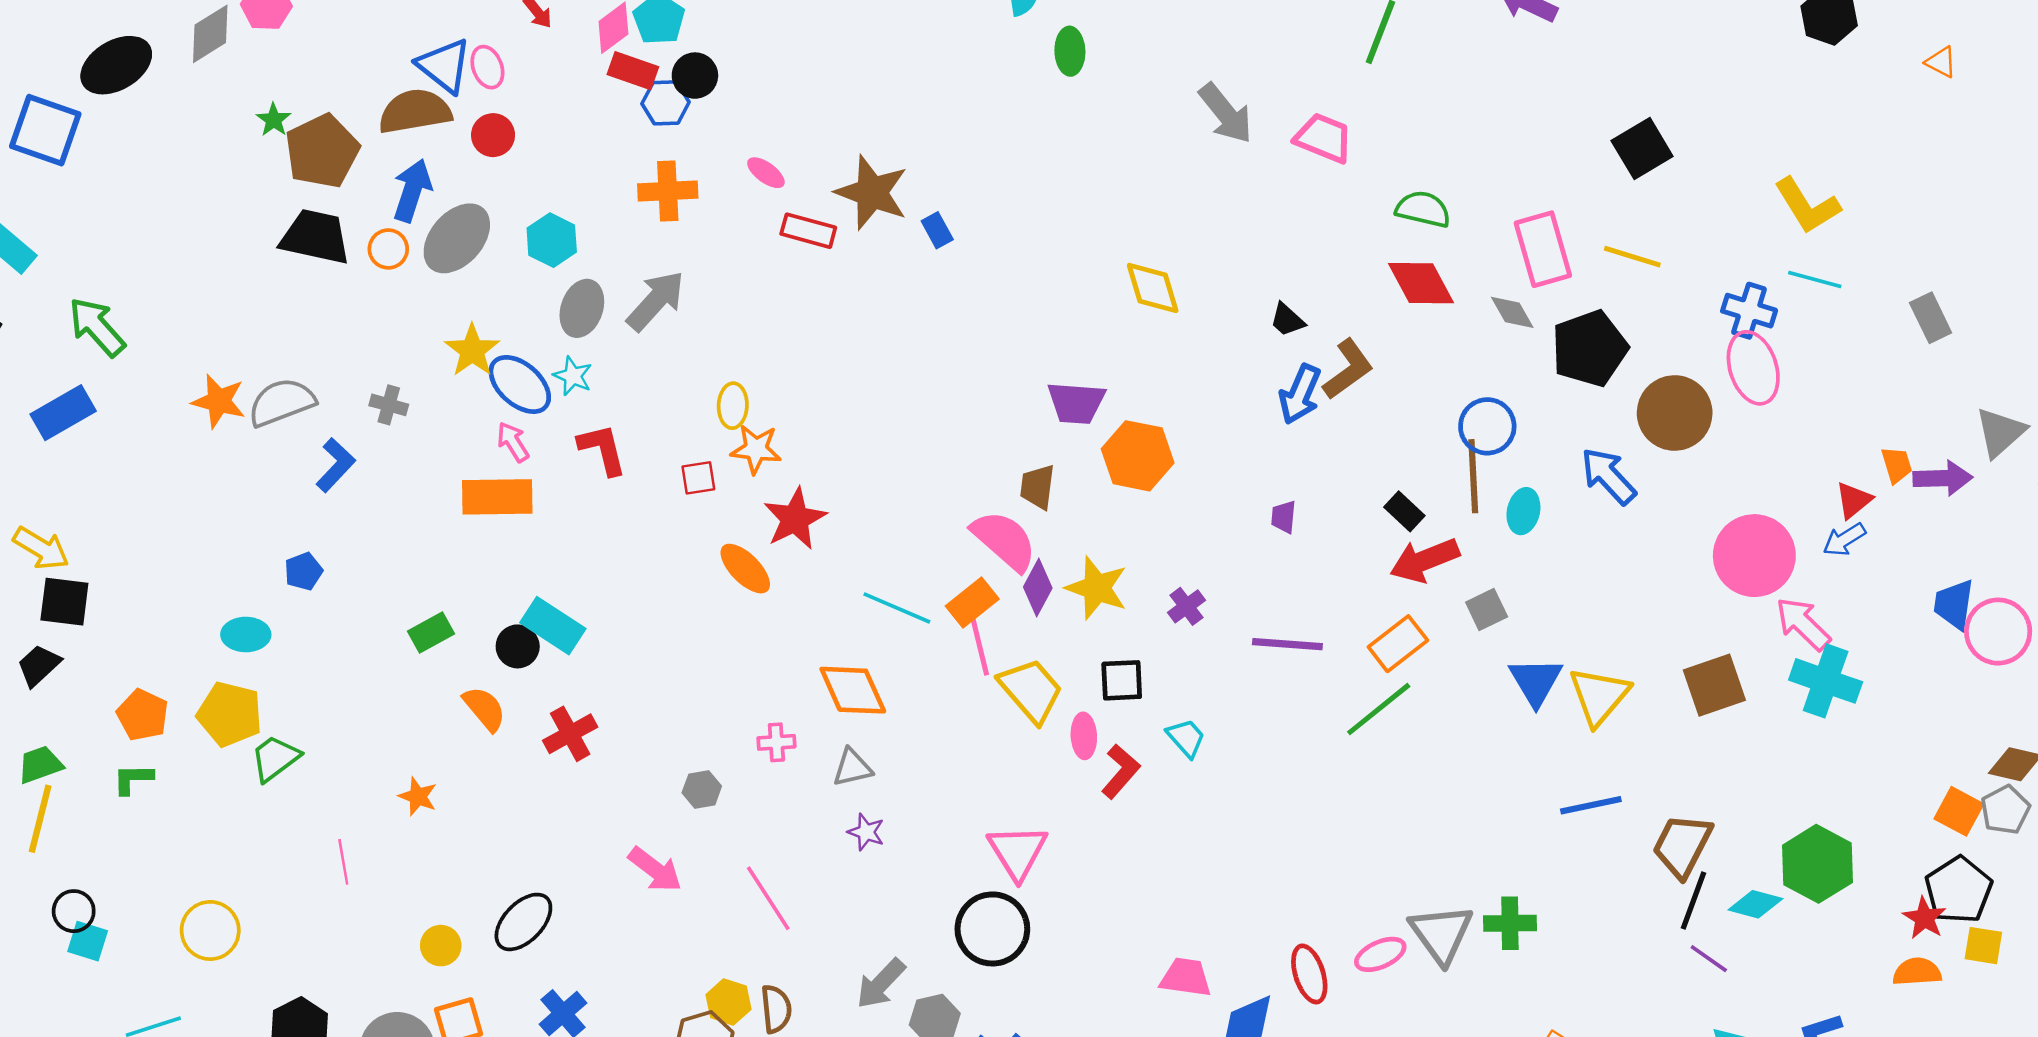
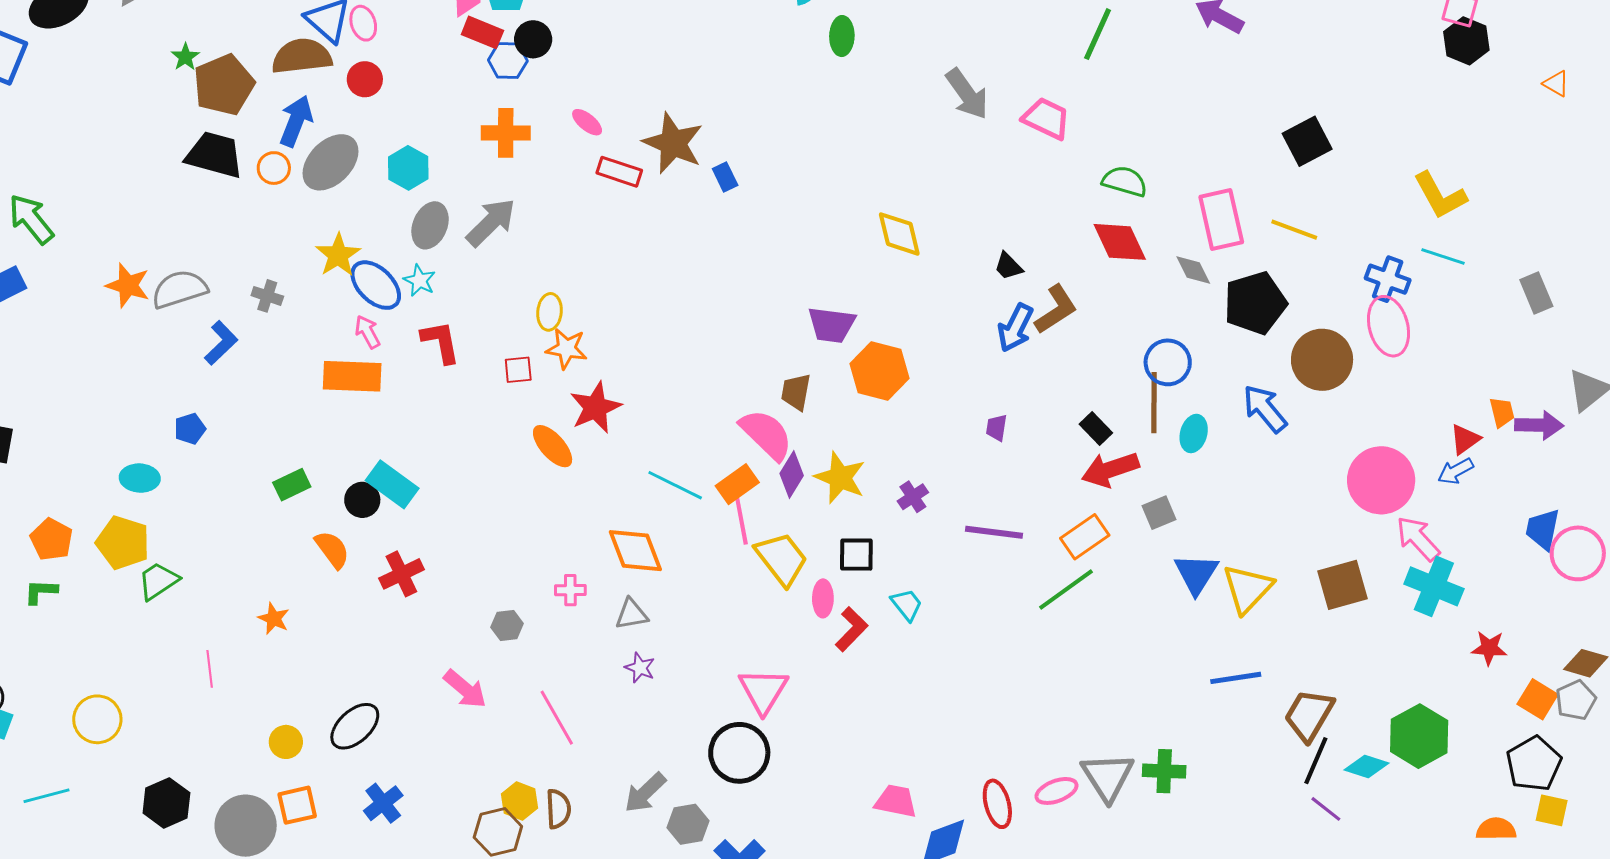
red star: (1924, 918) -> (1489, 648), moved, turned -30

